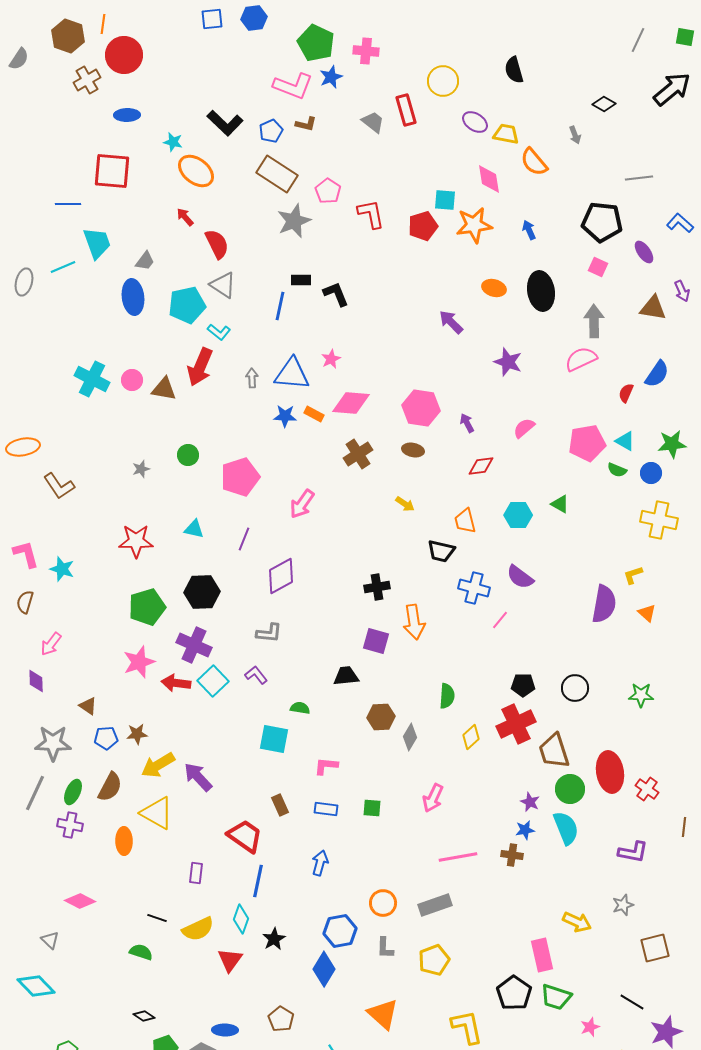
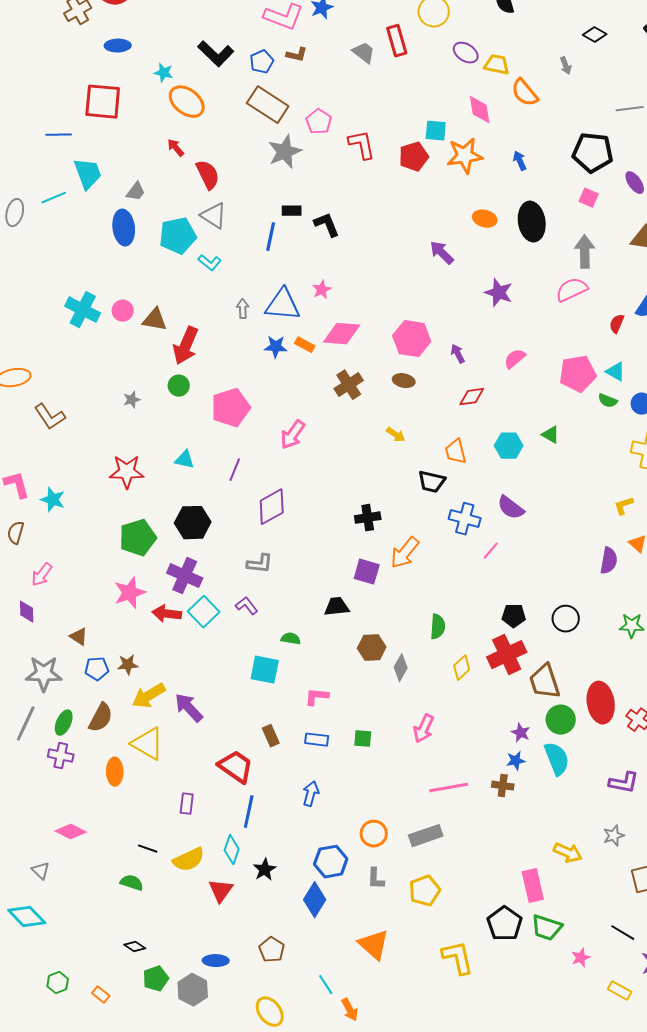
red arrow: (200, 367) -> (186, 346), moved
purple semicircle: (604, 604) -> (609, 561), moved, size x0.7
orange arrow: (414, 622) -> (405, 553), turned 48

